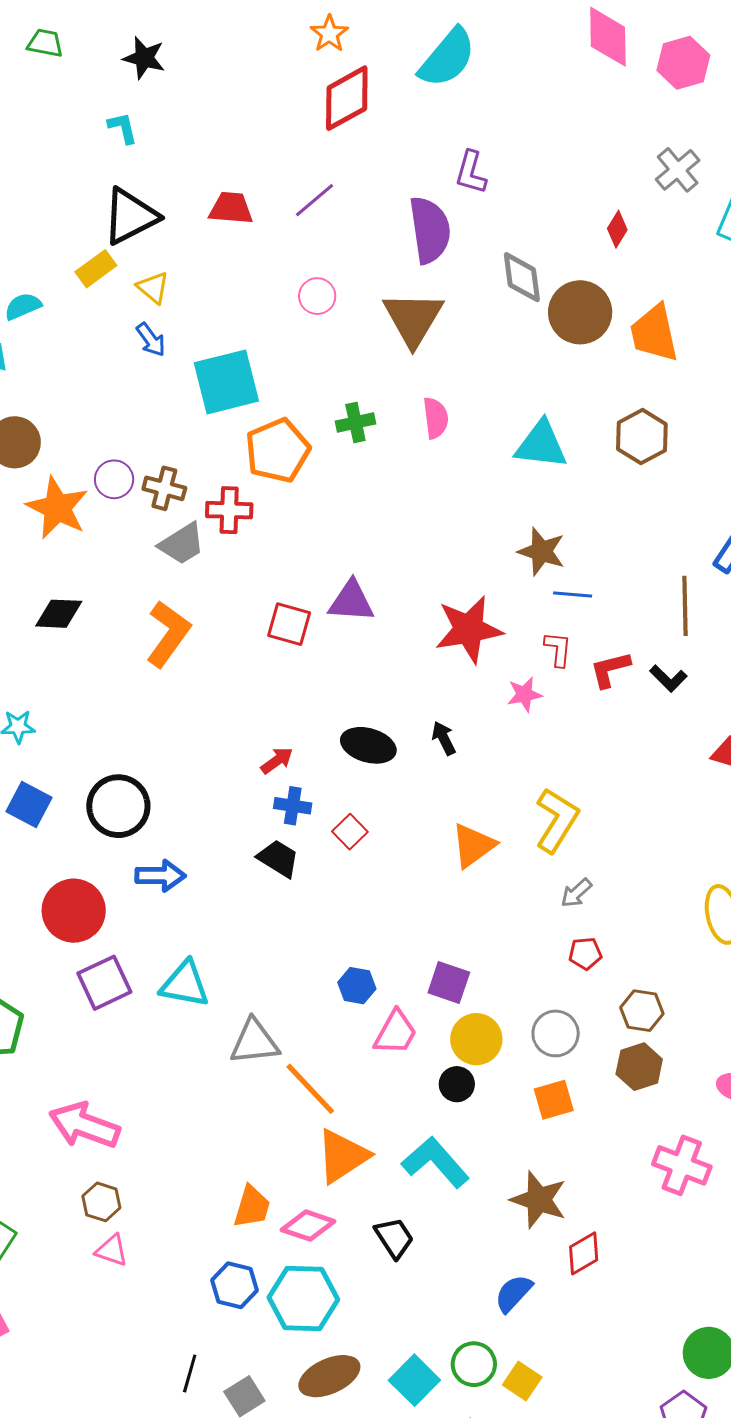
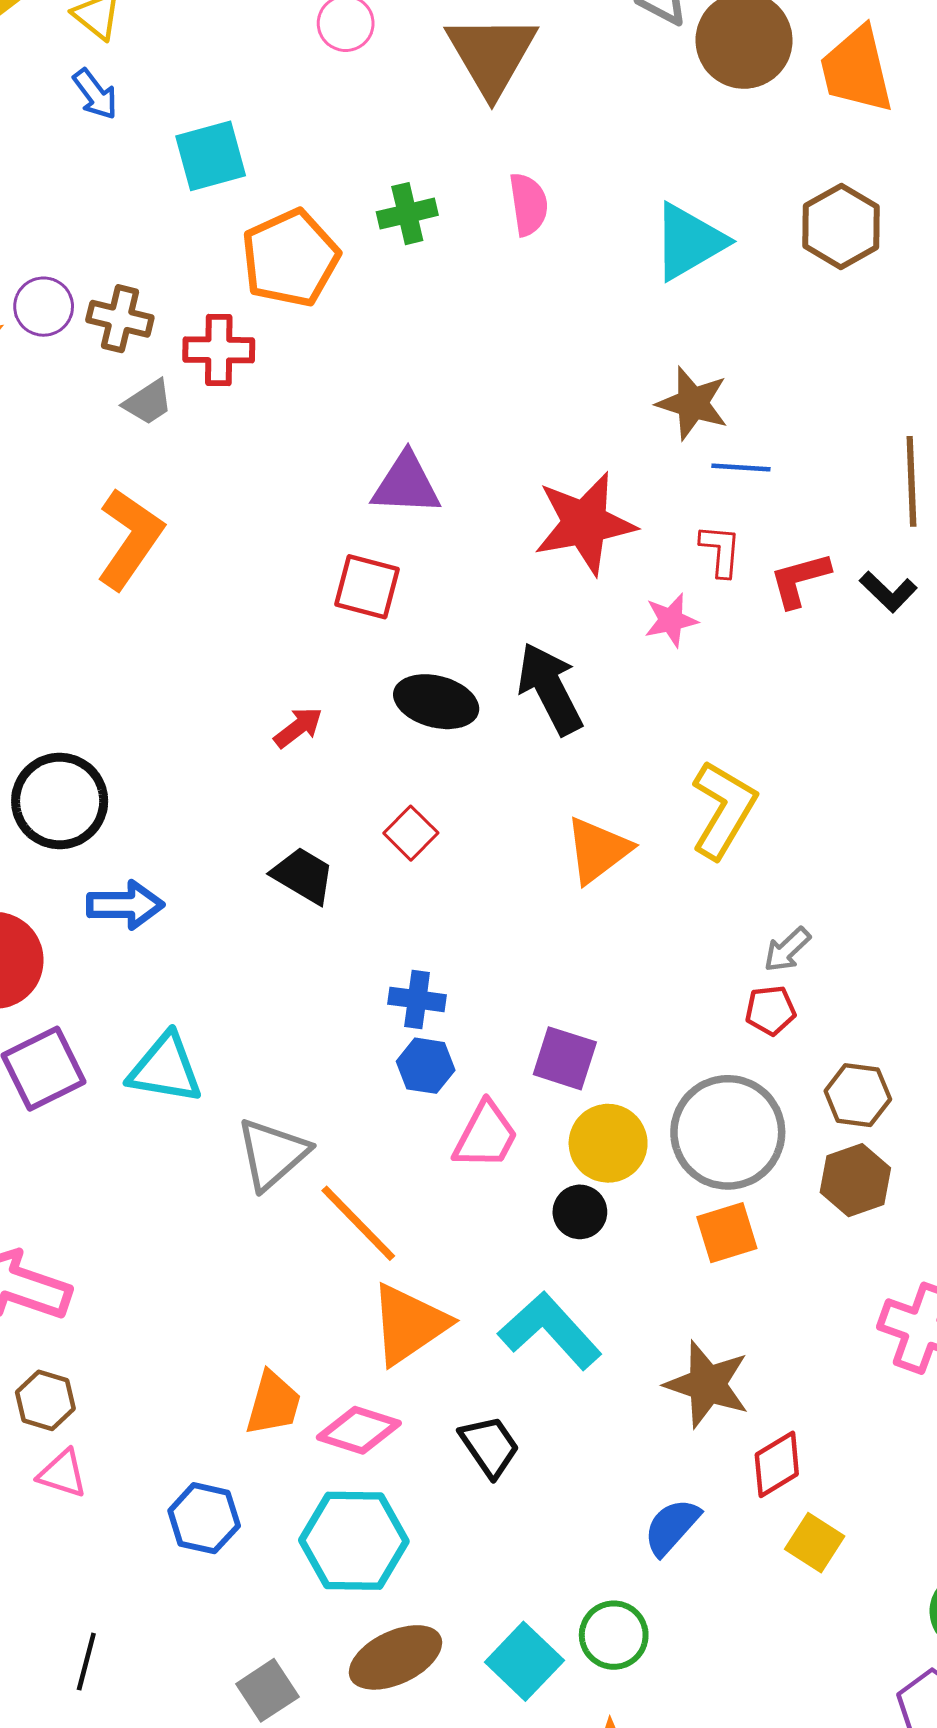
cyan square: (226, 382) -> (211, 156), size x0.7
cyan triangle: (541, 445) -> (689, 242), turned -36
gray trapezoid: (182, 544) -> (148, 402), size x0.7
red square: (289, 624) -> (367, 587), moved
black arrow: (444, 738) -> (550, 689), size x1.8
blue cross: (293, 806) -> (417, 999), moved
gray arrow: (576, 893) -> (787, 950), moved
gray circle: (556, 1033) -> (728, 1132), size x1.6
gray triangle: (254, 1042) -> (272, 1154), turned -34
blue hexagon: (234, 1285) -> (204, 1518), moved
black line: (190, 1374) -> (86, 1662), moved
yellow square: (522, 1381) -> (815, 1543), moved

